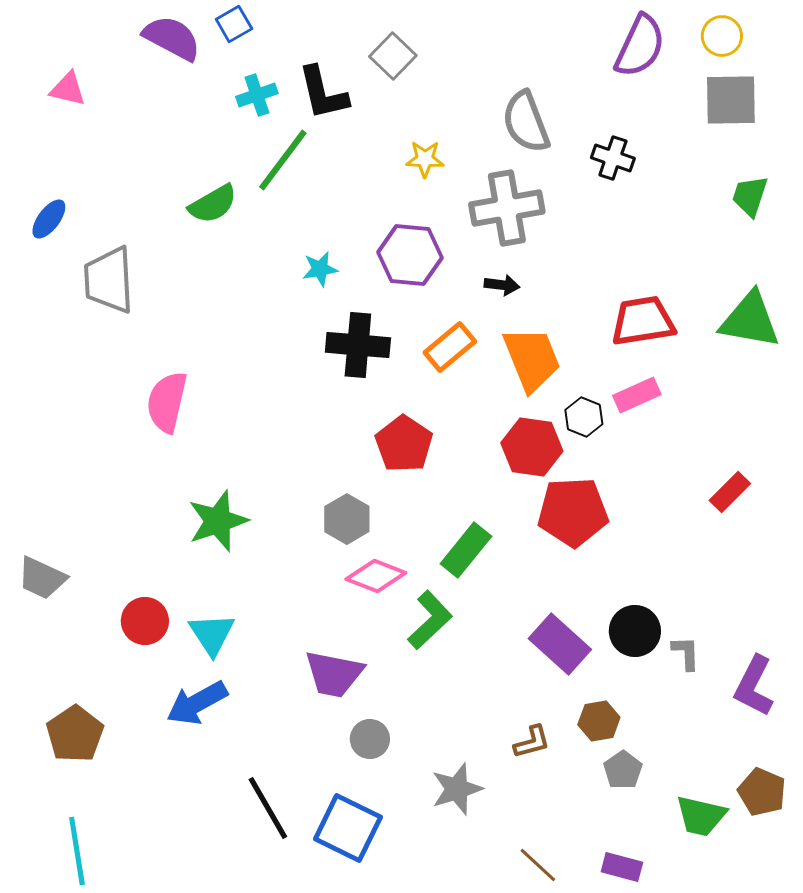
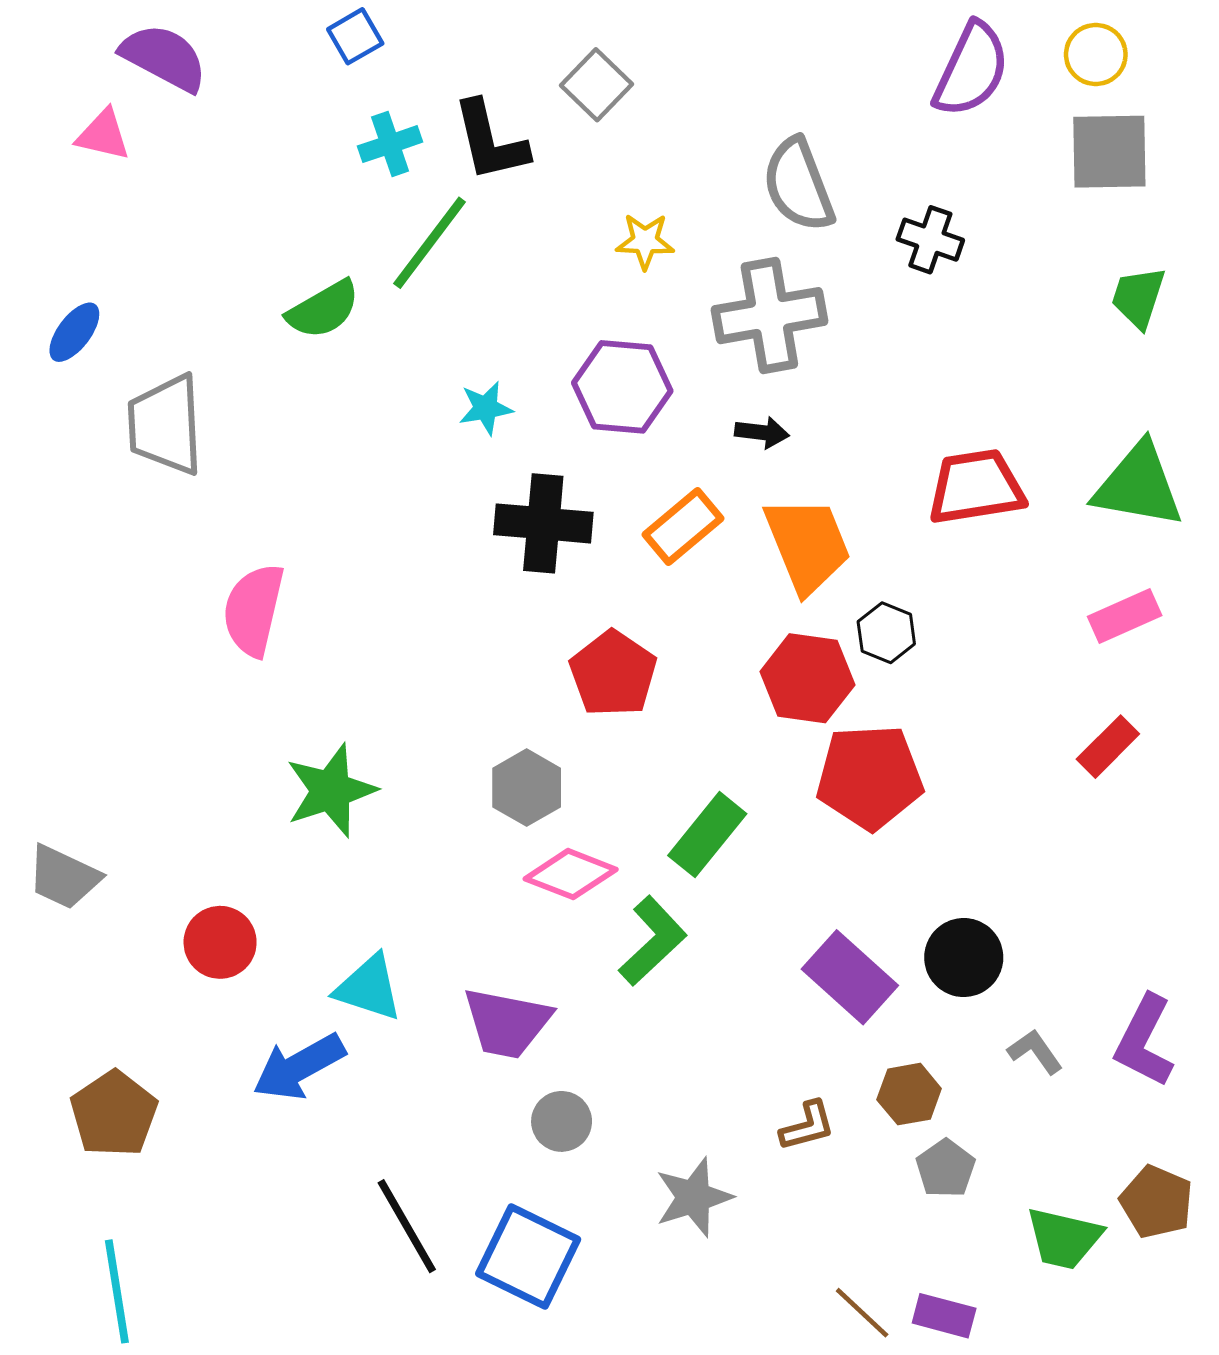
purple semicircle: (172, 38) -> (164, 58), moved
pink rectangle: (637, 395) -> (1125, 616), moved
cyan triangle: (212, 634) -> (369, 988), moved, turned -39
gray L-shape: (686, 653) -> (1035, 1052), moved, turned -33
brown line: (538, 865) -> (862, 1313), moved

